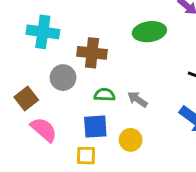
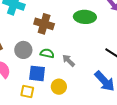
gray circle: (63, 78) -> (23, 50), moved

